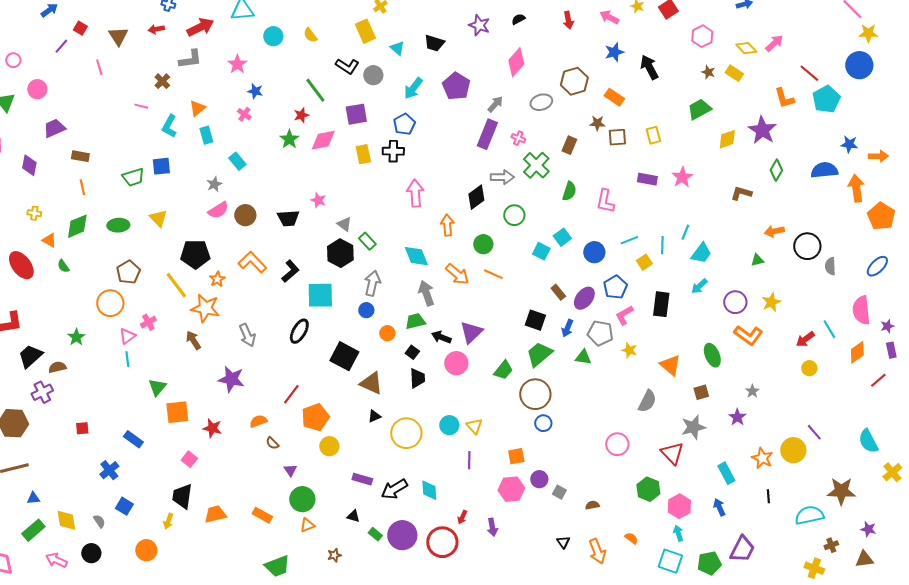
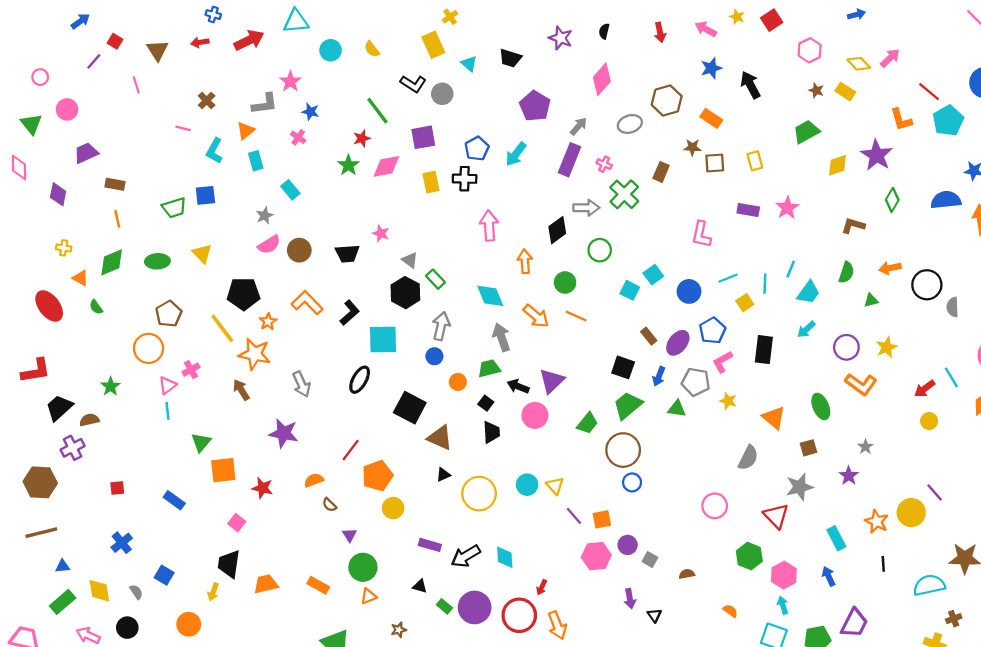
black semicircle: (518, 19) -> (604, 31), turned -48
gray L-shape: (190, 59) -> (265, 104), moved
cyan arrow: (413, 88) -> (516, 154), moved
green semicircle: (569, 191) -> (846, 272), moved
purple line: (469, 460) -> (574, 516), moved, turned -42
blue cross: (109, 470) -> (122, 543), moved
purple arrow: (492, 527) -> (630, 599), moved
orange arrow: (597, 551) -> (557, 625), moved

